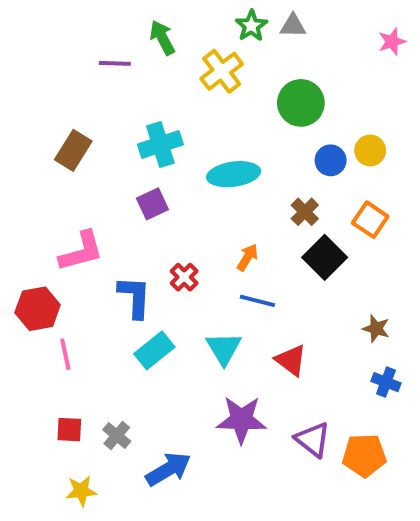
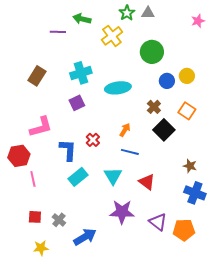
green arrow: (162, 38) -> (82, 19), turned -48
blue cross: (386, 382) -> (195, 193), size x1.5

